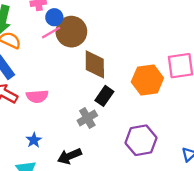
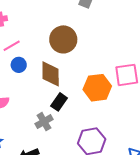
blue circle: (54, 17) -> (19, 65), moved
brown circle: (71, 32) -> (63, 39), moved

